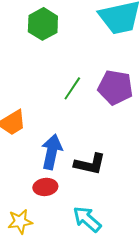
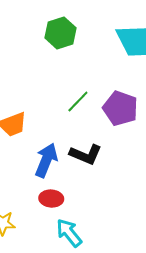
black L-shape: (90, 164) -> (86, 154), moved
red ellipse: (45, 187) -> (51, 199), moved

